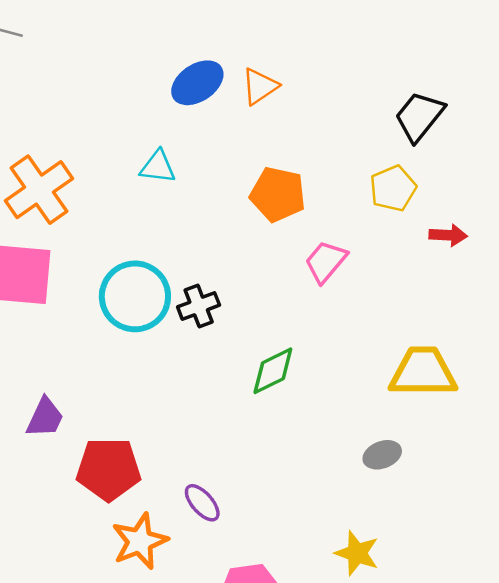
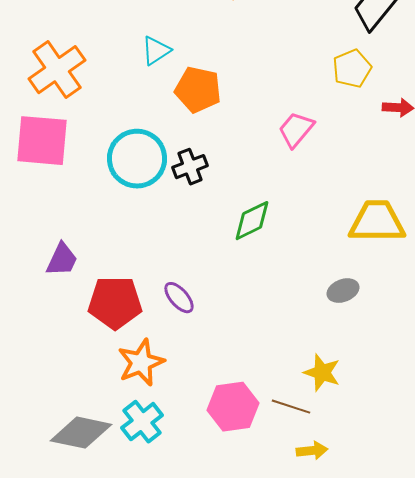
cyan triangle: (158, 167) -> (156, 51), turned -40
orange pentagon: (278, 194) -> (198, 90), moved
purple ellipse: (202, 503) -> (179, 298), moved

